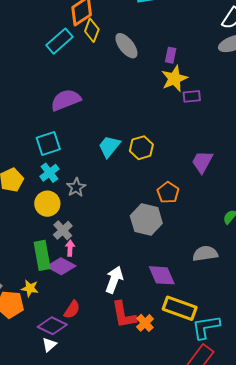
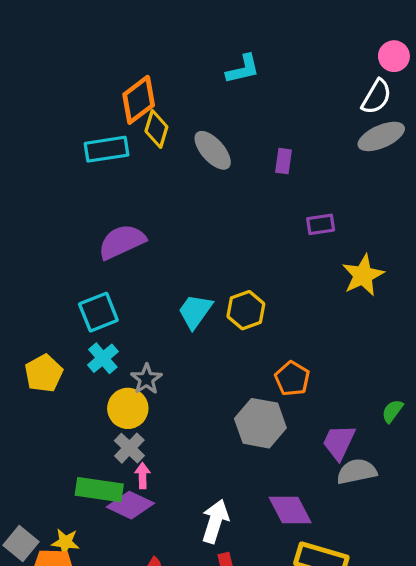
cyan rectangle: (60, 41) -> (107, 149), turned 36
yellow star: (174, 79) -> (363, 275), moved
purple trapezoid: (202, 162) -> (339, 442), moved
yellow circle: (47, 204) -> (128, 408), moved
green rectangle: (42, 255) -> (99, 490), turned -68
yellow star: (30, 288) -> (65, 542), moved

